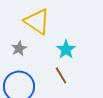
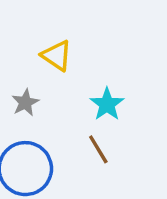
yellow triangle: (37, 21) -> (57, 56), size x0.7

